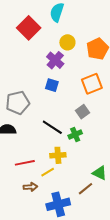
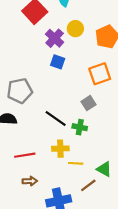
purple cross: (55, 60) -> (55, 38), moved
blue square: (52, 85) -> (58, 62), moved
green cross: (75, 135) -> (80, 127), turned 32
yellow line: (48, 172) -> (76, 163), moved, turned 32

